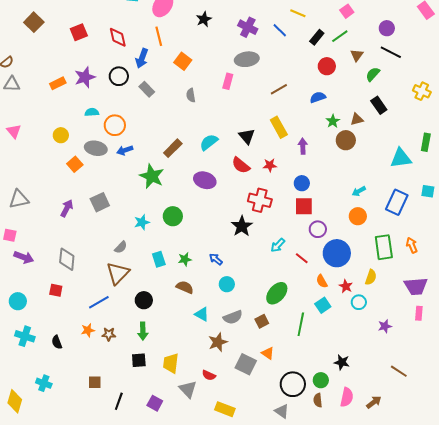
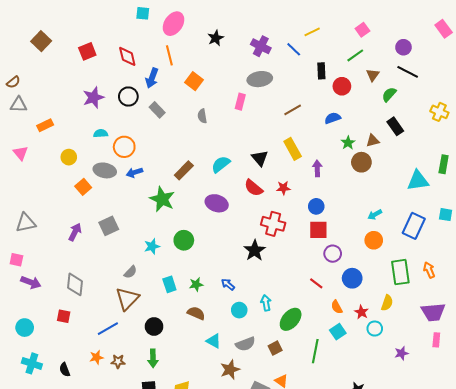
yellow line: (298, 13) -> (312, 32), turned -49
black rectangle: (317, 37) -> (321, 71), moved, turned -42
orange rectangle: (58, 83) -> (45, 125), moved
cyan arrow: (278, 245) -> (266, 303), moved, turned 126
blue circle: (337, 253) -> (352, 278), size x0.7

